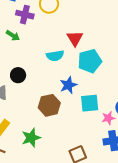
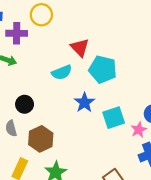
cyan pentagon: (90, 61) -> (103, 69), turned -30
brown hexagon: (49, 105) -> (41, 139), moved

